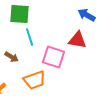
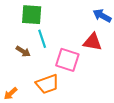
brown arrow: (12, 57) -> (23, 51), moved

